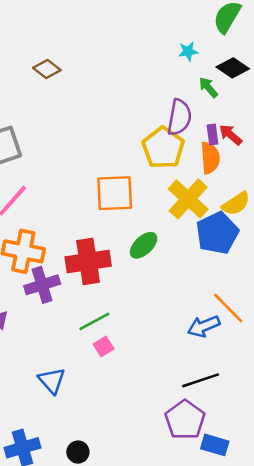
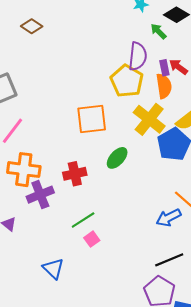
red cross: (88, 261) -> (75, 174), size x0.7

